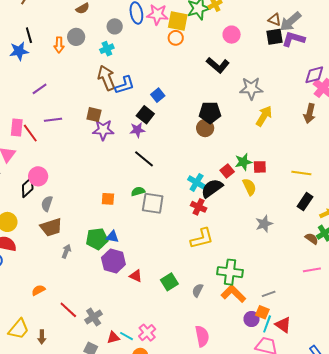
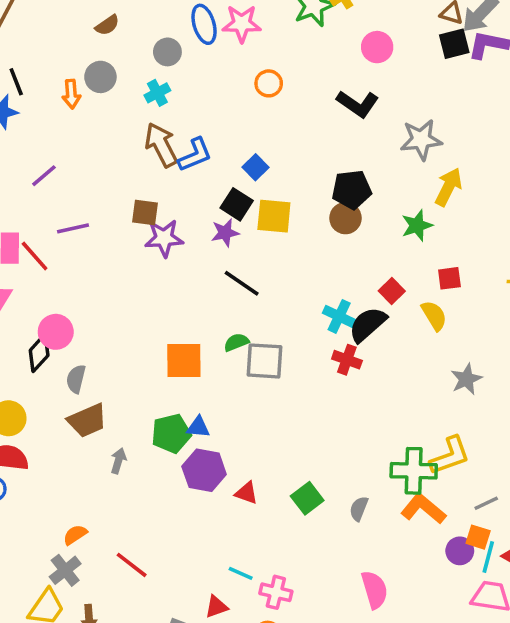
yellow square: (178, 21) -> (274, 216), moved
orange circle: (176, 38) -> (269, 83), moved
green star: (243, 162) -> (417, 225), moved
orange square: (108, 199) -> (184, 360), size x1.6
yellow L-shape: (202, 238) -> (450, 456), moved
gray cross: (94, 317) -> (65, 570), moved
pink cross: (147, 333) -> (276, 592), turned -30
cyan line: (127, 336) -> (241, 573), moved

